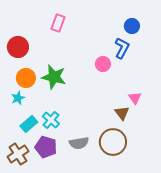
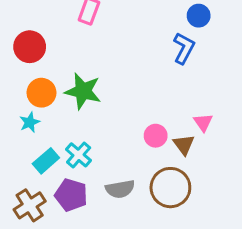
pink circle: (103, 64) -> (156, 136), moved

